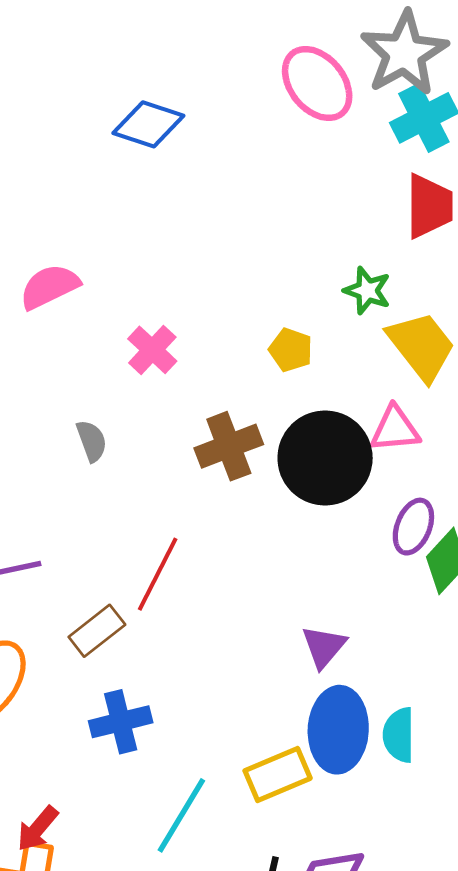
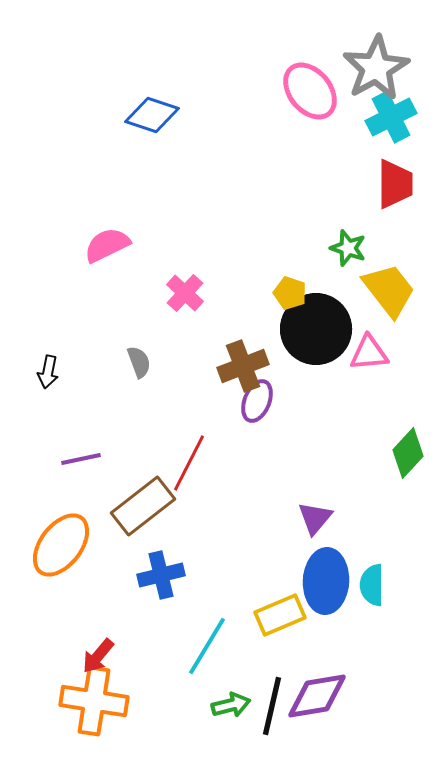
blue diamond: (148, 124) -> (152, 115), moved
black circle: (325, 458) -> (316, 329), moved
purple ellipse: (413, 527) -> (257, 401), moved
brown rectangle: (97, 631) -> (143, 506), size x1.5

